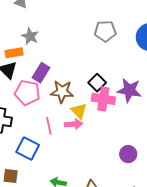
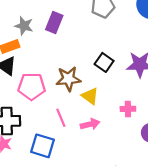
purple rectangle: (41, 73) -> (54, 23), moved
pink cross: (103, 99) -> (128, 109), moved, size x0.6
pink arrow: (74, 124) -> (90, 124), moved

